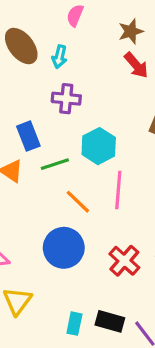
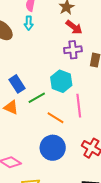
cyan arrow: (59, 57) -> (29, 23), moved
purple cross: (66, 99) -> (73, 50), moved

